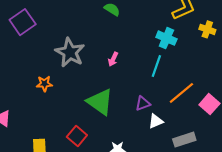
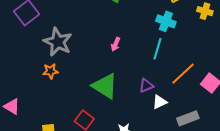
gray star: (70, 52) -> (58, 42), moved

